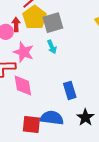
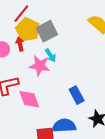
red arrow: (16, 24) -> (20, 44), moved
pink star: (24, 52) -> (40, 66), moved

